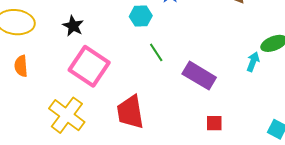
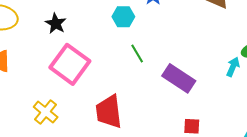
yellow cross: (67, 115) -> (46, 112), size x0.7

